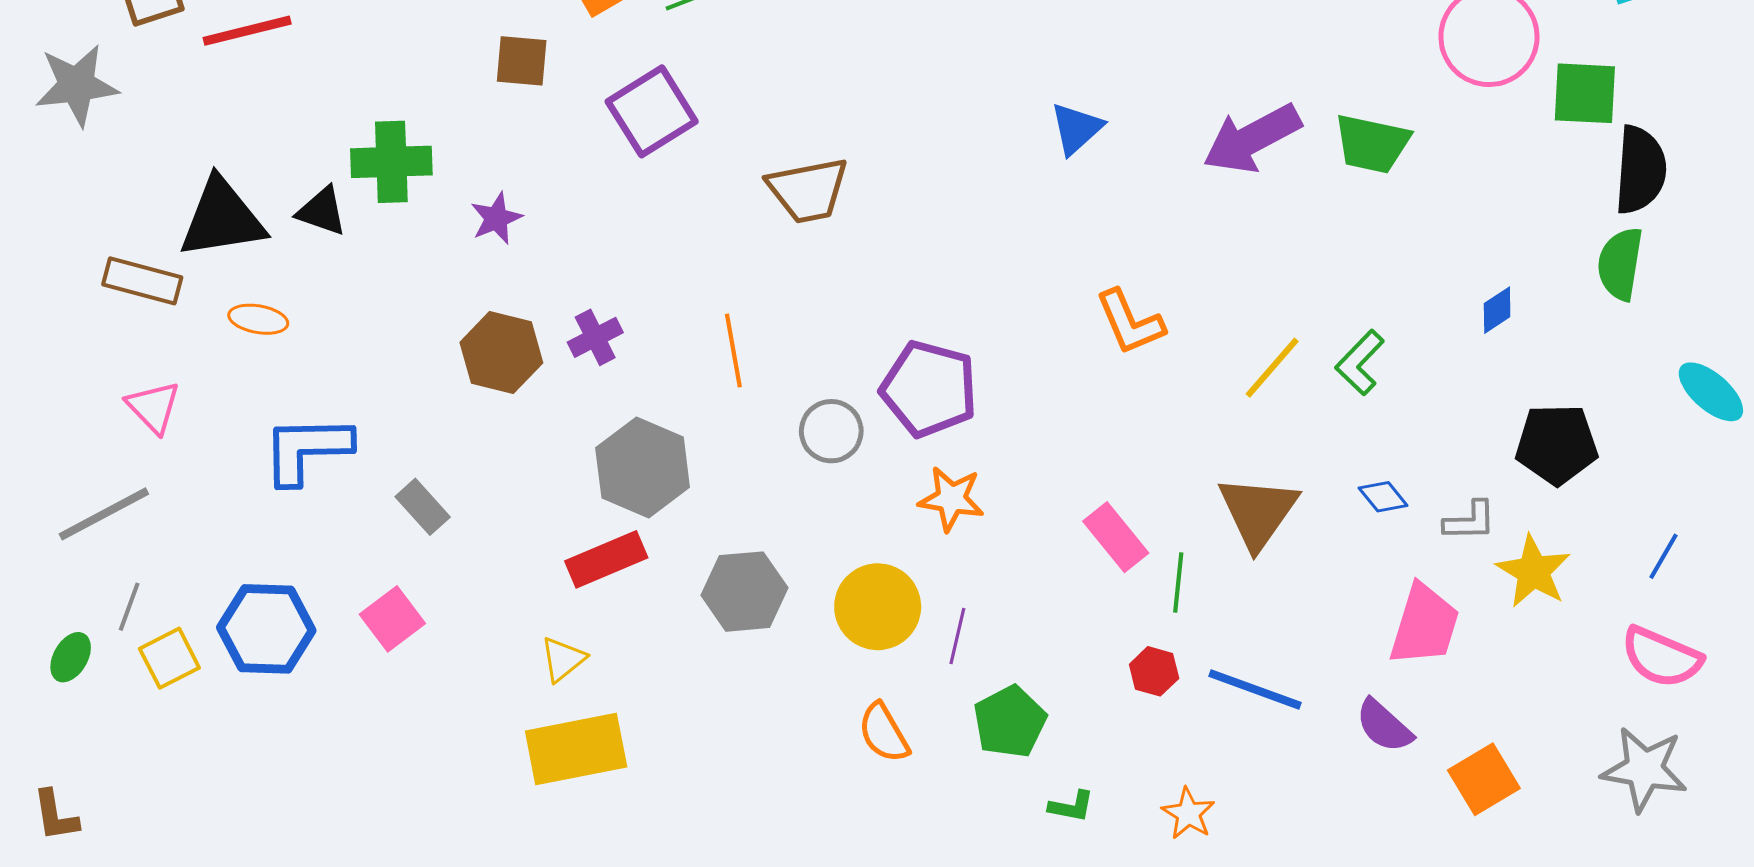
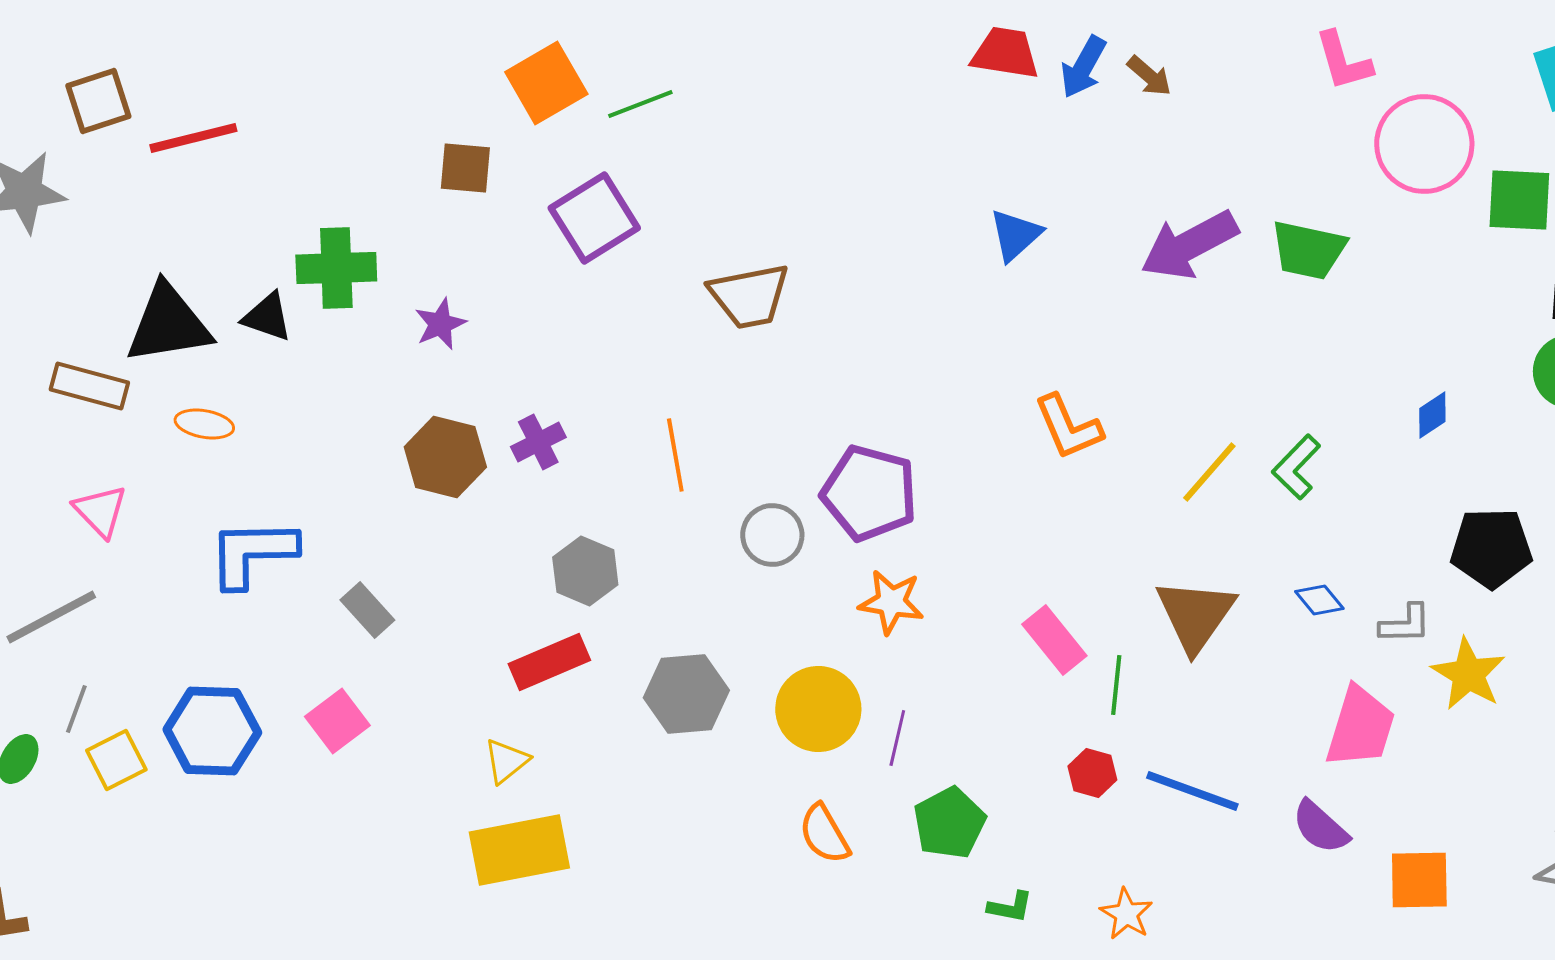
gray hexagon: (643, 468) -> (585, 571), size x0.7
orange square: (1484, 779) -> (1419, 880), turned 30

